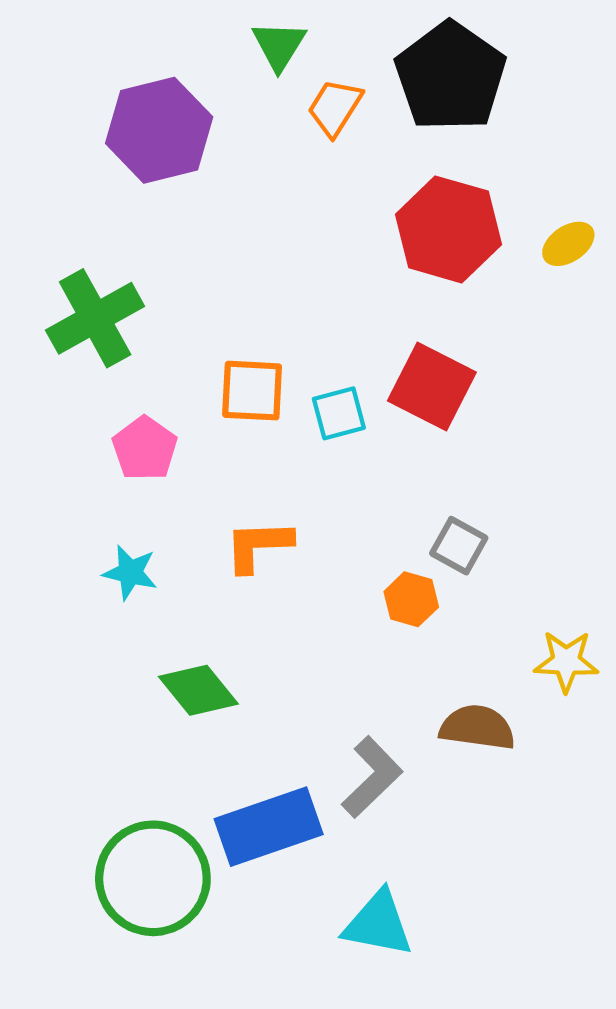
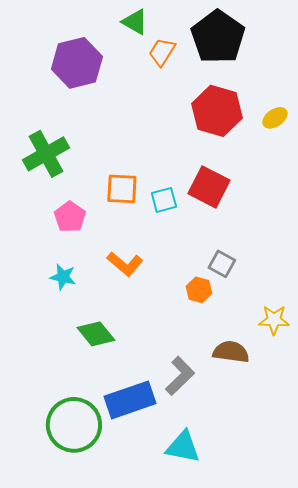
green triangle: (279, 45) -> (135, 22), turned -32
orange L-shape: (258, 546) -> (125, 264), turned -138

